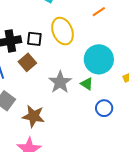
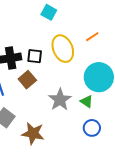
orange line: (99, 12) -> (92, 37), moved
blue circle: (104, 108) -> (92, 128), moved

